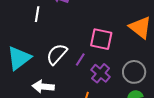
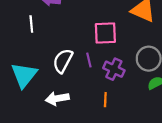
purple line: (80, 59) -> (89, 60), turned -32

